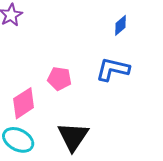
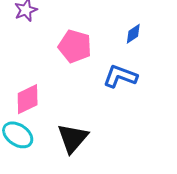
pink pentagon: (59, 79) -> (75, 46), moved, size x1.4

